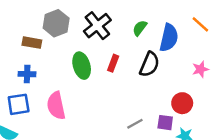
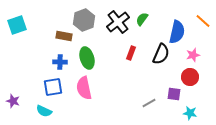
green semicircle: (140, 28) -> (142, 19), moved
green ellipse: (82, 66) -> (87, 58), moved
pink star: (200, 69) -> (193, 55), moved
red circle: (182, 103) -> (190, 77), moved
purple square: (165, 123) -> (174, 94), moved

